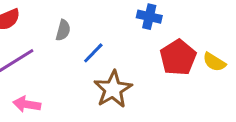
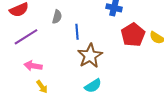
blue line: (93, 53) -> (77, 32), turned -49

